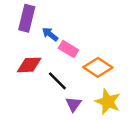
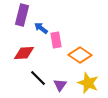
pink rectangle: (68, 49) -> (56, 40), turned 49
black line: (57, 81) -> (38, 78), moved

